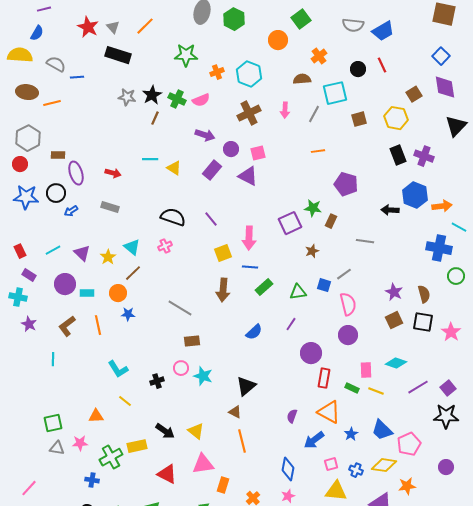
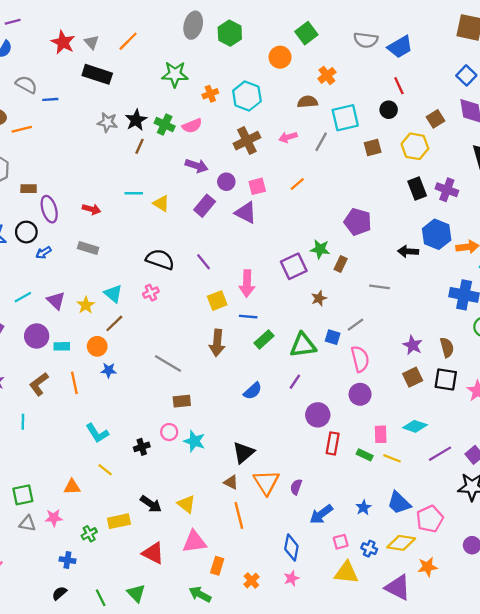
black circle: (358, 69) -> (389, 110), moved
pink arrow: (285, 110) -> (288, 137), turned 70
orange line: (318, 151) -> (297, 184), moved, turned -32
green triangle: (298, 292) -> (303, 345), size x1.4
orange triangle: (329, 412) -> (266, 482), moved, turned 30
green cross: (111, 457) -> (89, 534), size x0.6

